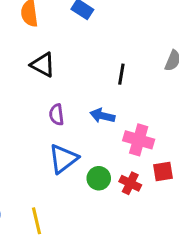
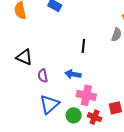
black triangle: (43, 65) -> (24, 57), moved
pink cross: (139, 140) -> (86, 95), moved

